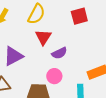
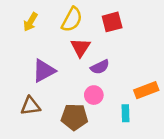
red square: (79, 16) -> (112, 22), moved

